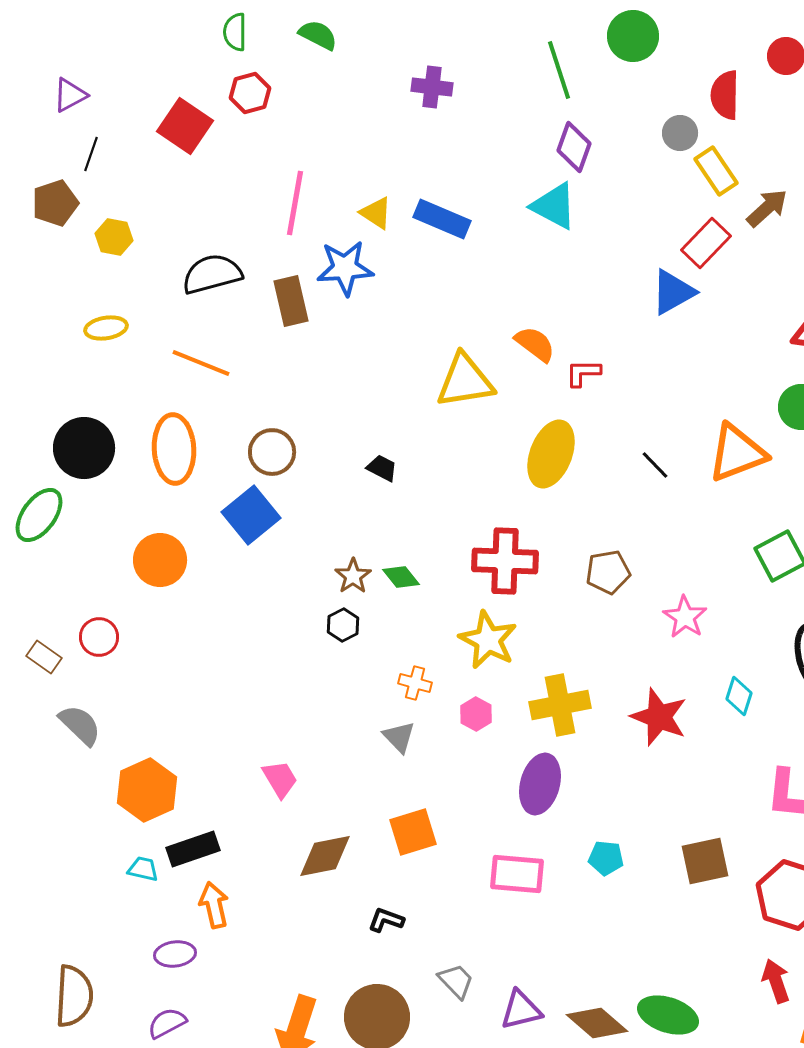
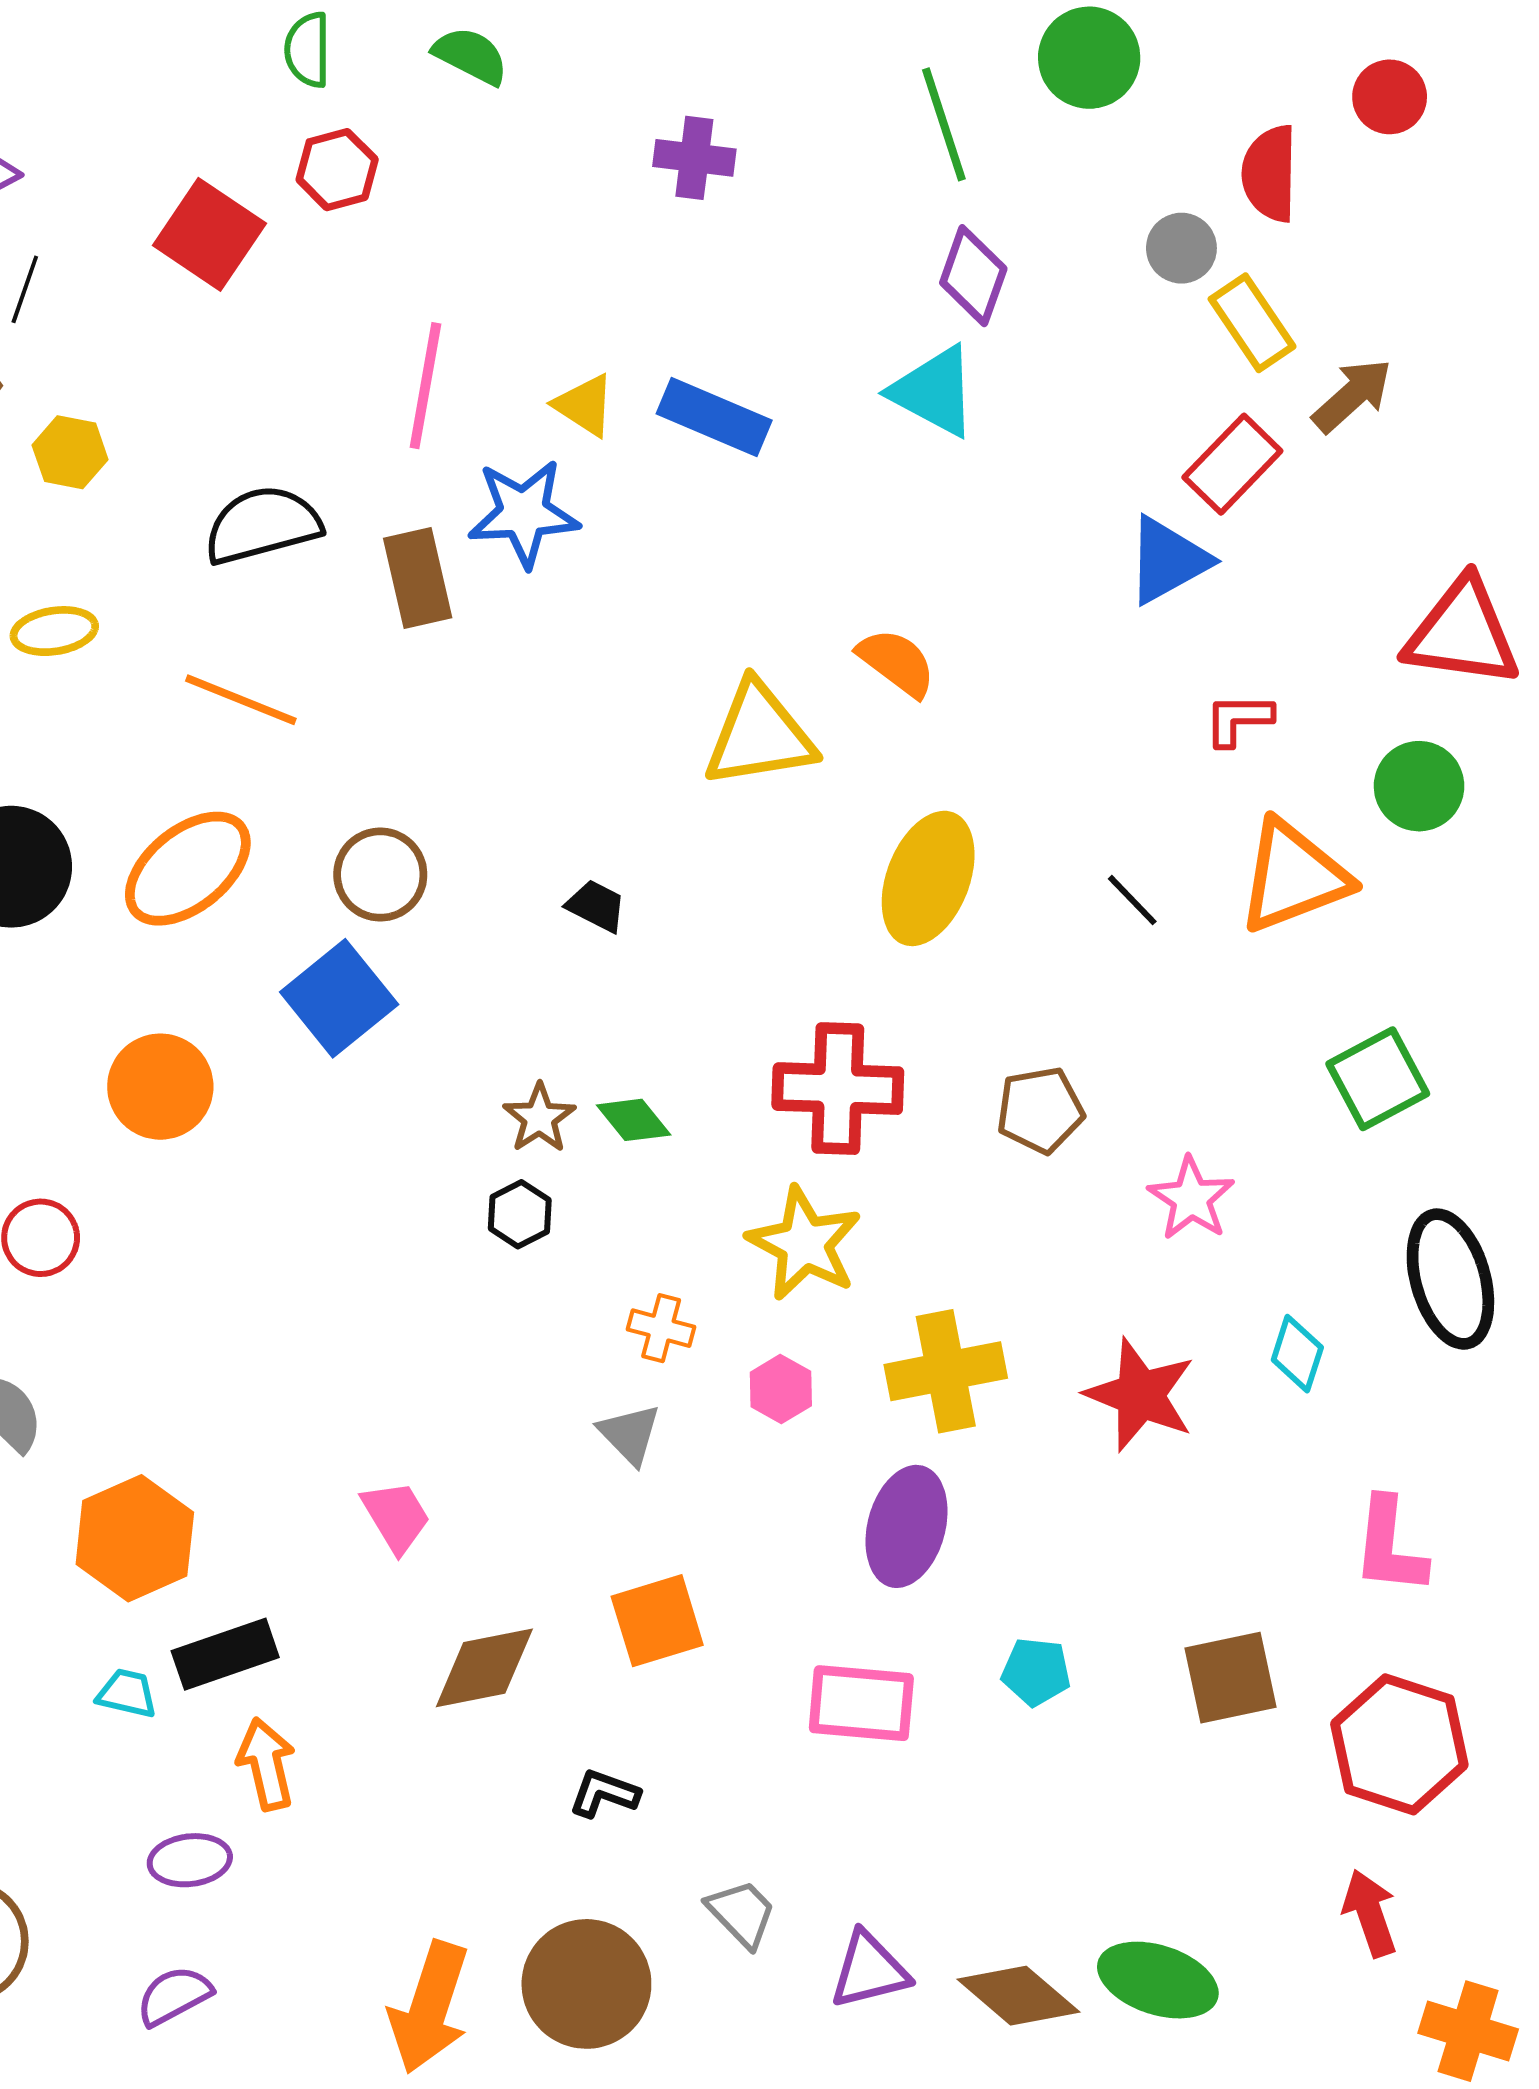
red L-shape: (583, 373) -> (1238, 719), moved
orange ellipse: (174, 449) -> (188, 869), turned 54

